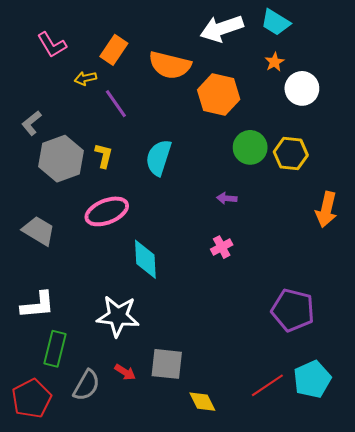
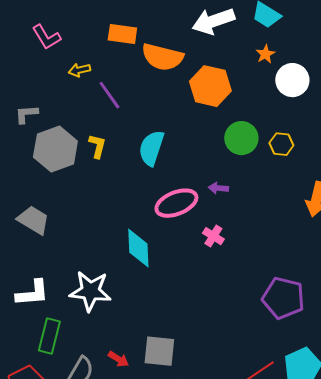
orange rectangle: (114, 50) -> (122, 34), moved, turned 64
gray L-shape: (32, 123) -> (26, 114), turned 35
yellow hexagon: (291, 154) -> (281, 144), size x0.7
pink ellipse: (107, 211) -> (176, 203), moved
pink cross: (222, 247) -> (213, 236), turned -30
white star: (118, 316) -> (90, 291), moved

